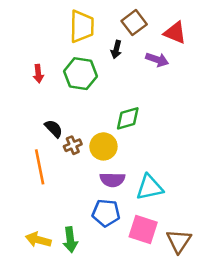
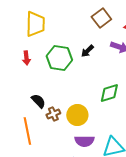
yellow trapezoid: (82, 26) -> (35, 24), moved
black arrow: (116, 49) -> (87, 51), moved, turned 32
green diamond: (128, 118) -> (109, 93), moved

